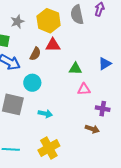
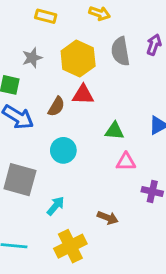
cyan circle: (32, 83) -> (63, 150), moved
cyan arrow: (45, 114) -> (56, 206), moved, turned -64
brown arrow: (92, 129) -> (108, 218), moved

